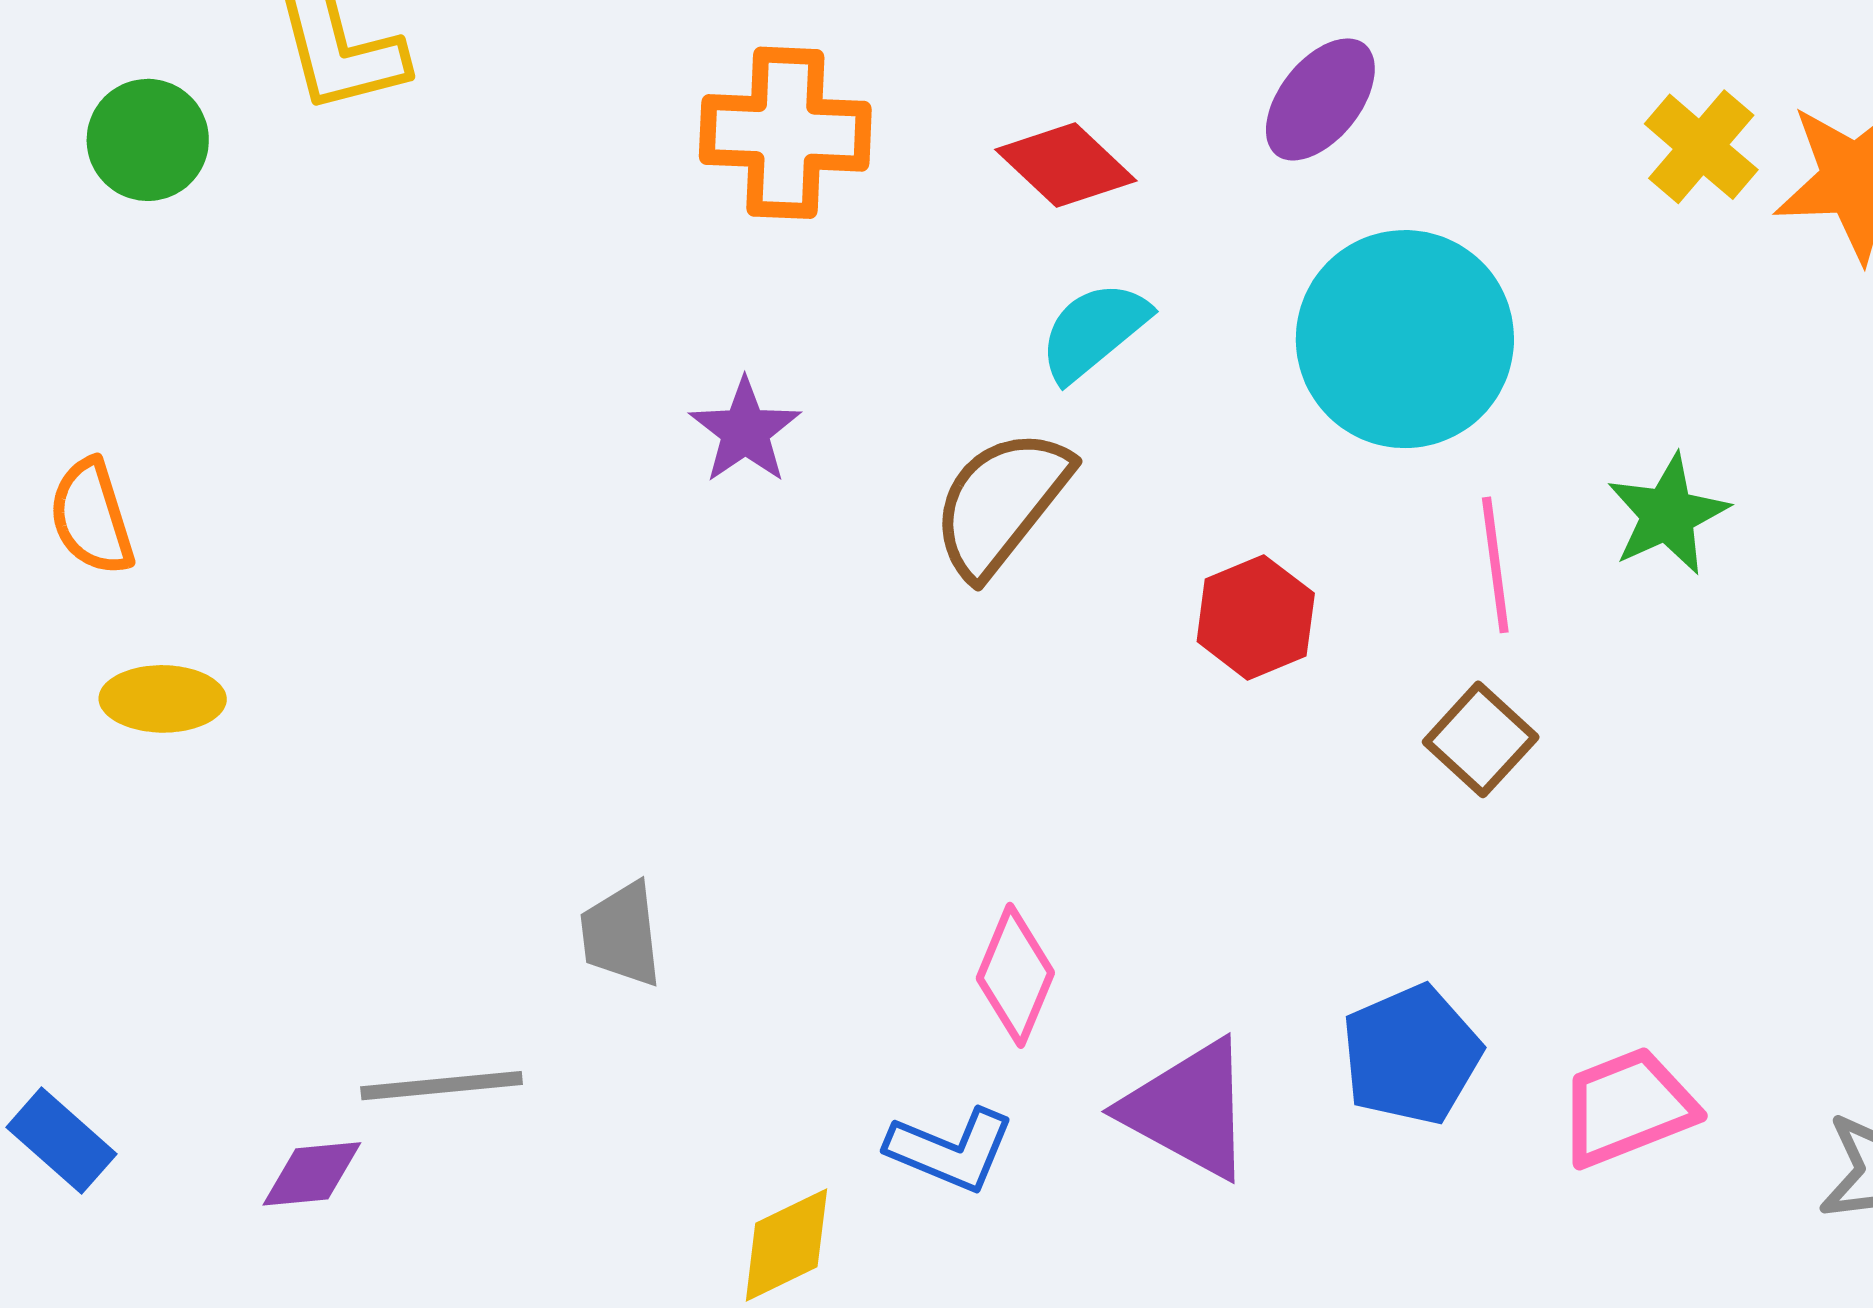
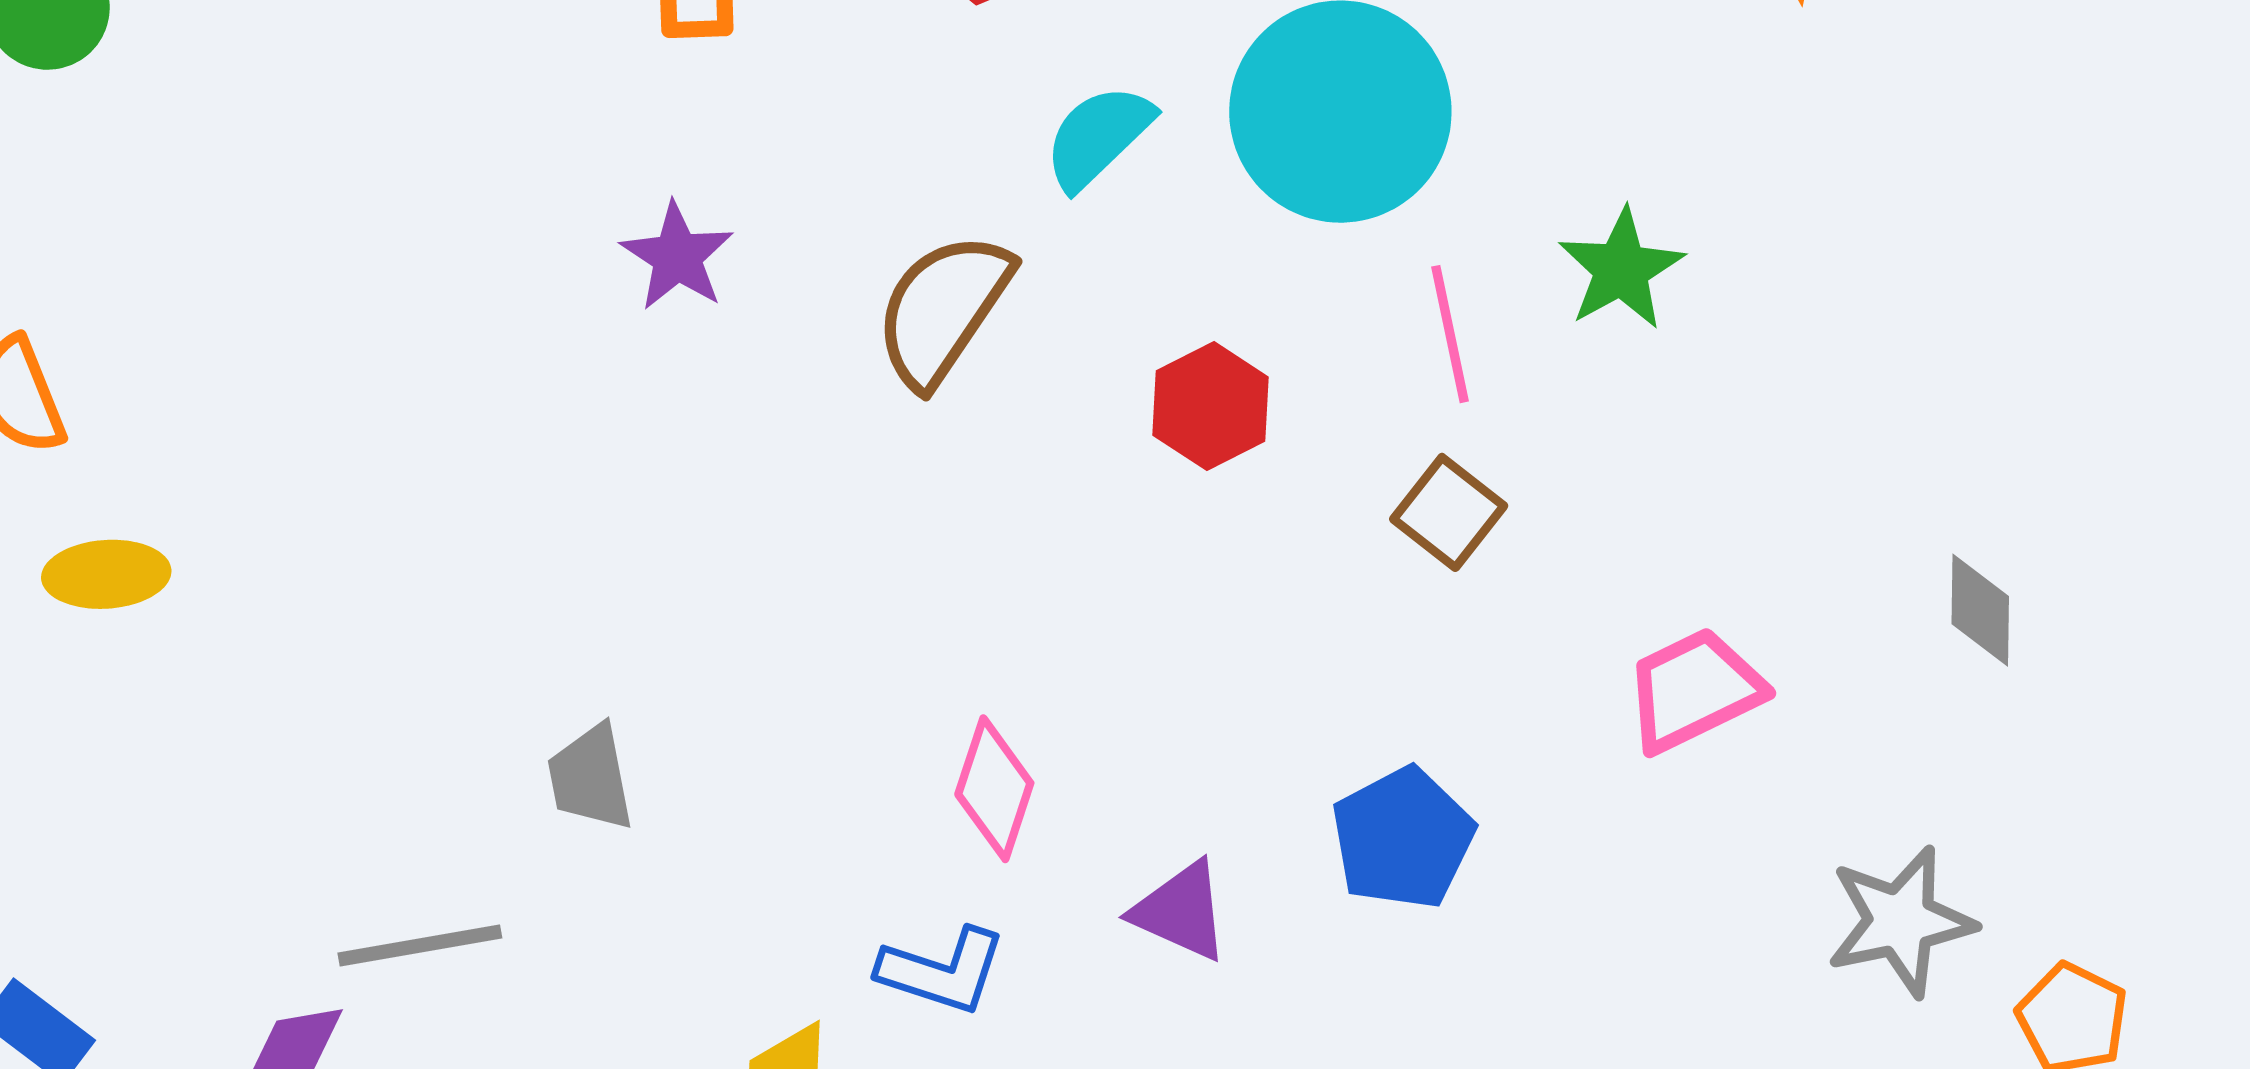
cyan semicircle: (1094, 331) -> (1098, 137), moved
pink trapezoid: (1627, 1107) -> (1694, 690), moved
purple triangle: (1188, 1109) -> (1181, 911), size x0.7

